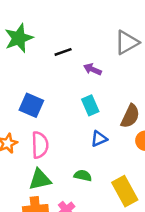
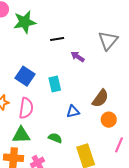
gray triangle: (127, 42) -> (108, 41), turned -30
cyan rectangle: (90, 105) -> (55, 84), moved

